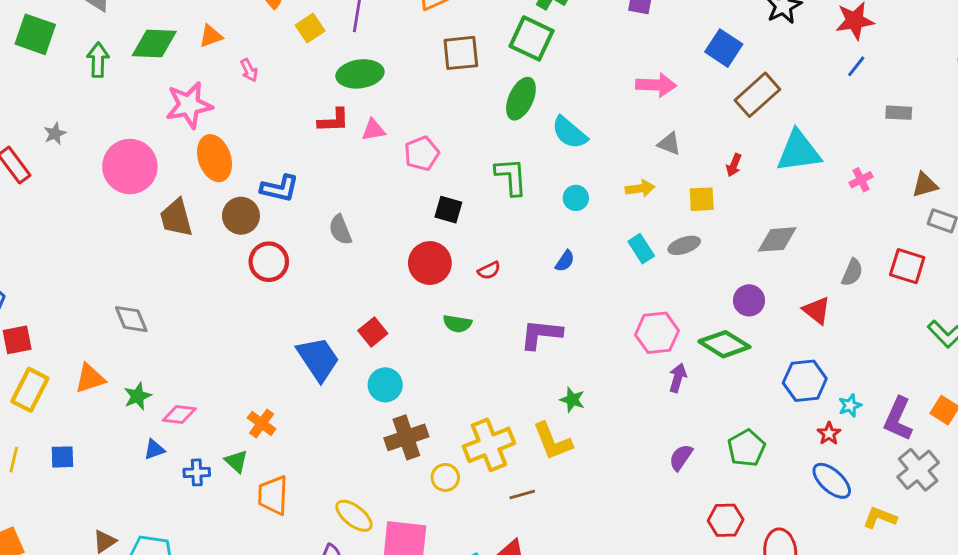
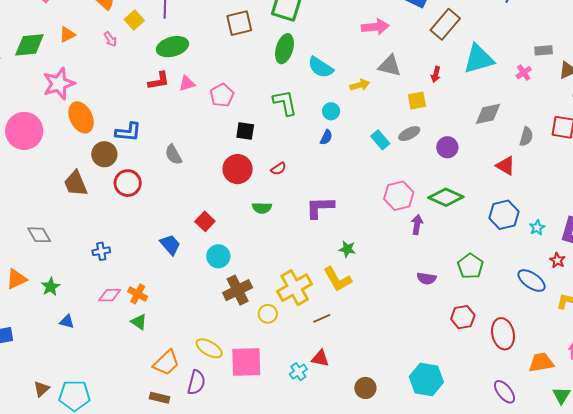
pink arrow: (249, 70) -> (110, 39), moved
gray rectangle: (899, 113) -> (544, 50), moved
gray triangle: (669, 144) -> (390, 66), size x1.4
yellow arrow: (640, 188) -> (360, 85), moved
brown trapezoid: (176, 218) -> (76, 183), moved
gray diamond: (777, 239) -> (488, 114), moved
blue semicircle: (565, 261) -> (326, 137), moved
purple circle: (749, 300) -> (447, 147), moved
blue trapezoid: (318, 359) -> (170, 245), size x0.7
pink diamond: (179, 415) -> (110, 295), moved
red star: (829, 434) -> (557, 260), moved
blue triangle: (154, 449) -> (67, 322), turned 42
purple semicircle: (681, 457) -> (426, 278), turned -108
green triangle: (236, 461) -> (139, 322), moved
blue cross: (197, 472) -> (101, 251), moved
orange trapezoid: (273, 495) -> (166, 363), moved, turned -128

